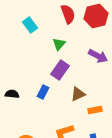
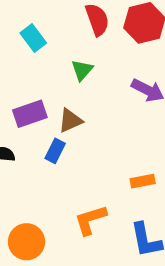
purple rectangle: (60, 70) -> (30, 114), moved, turned 36
brown triangle: (78, 94) -> (70, 121), moved

